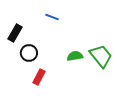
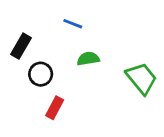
green semicircle: (75, 56) -> (88, 59), moved

